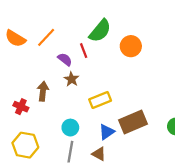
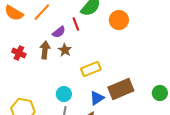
purple semicircle: (65, 59) -> (59, 32), turned 104
brown arrow: (43, 91) -> (45, 50), moved
red cross: (21, 107) -> (19, 53), moved

